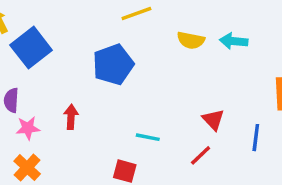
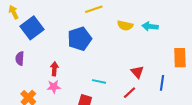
pink star: (28, 128) -> (54, 87), moved

